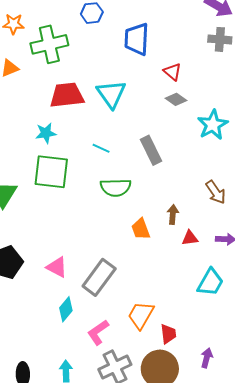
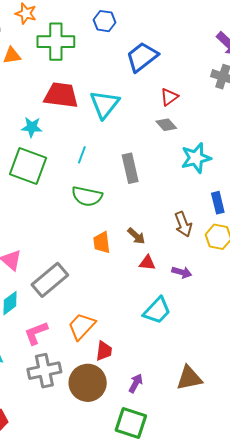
blue trapezoid: (137, 39) -> (142, 57), turned 36
red triangle: (172, 72) -> (169, 97), turned 30
cyan line: (101, 148) -> (82, 155), turned 72
brown arrow: (173, 214) -> (136, 236), turned 114

